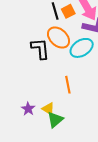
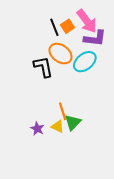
orange line: (68, 85) -> (63, 111), moved
green triangle: (55, 120) -> (73, 122), moved

